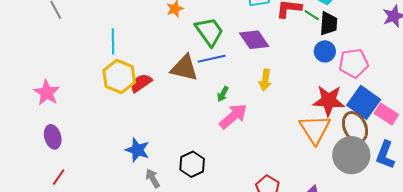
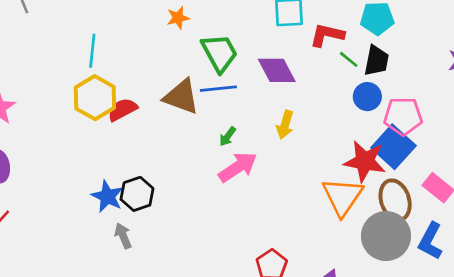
green line: (312, 15) -> (349, 59), moved
blue square: (364, 102) -> (393, 147), moved
black hexagon: (192, 164) -> (137, 194), moved

